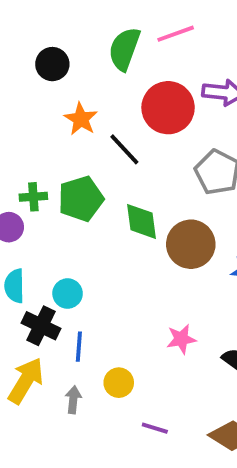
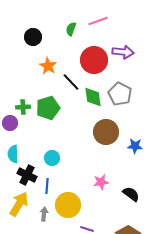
green semicircle: (124, 49) -> (71, 29), size x0.6
green diamond: (141, 221) -> (93, 97), moved
cyan circle: (68, 294) -> (52, 158), moved
yellow circle: (119, 383) -> (68, 205), size x1.6

